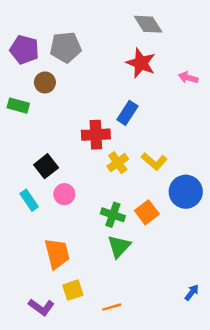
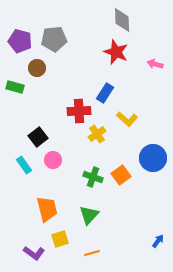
gray diamond: (148, 24) -> (122, 20), turned 30
yellow L-shape: (154, 161) -> (127, 119), moved
green triangle: (119, 246) -> (89, 215), moved

